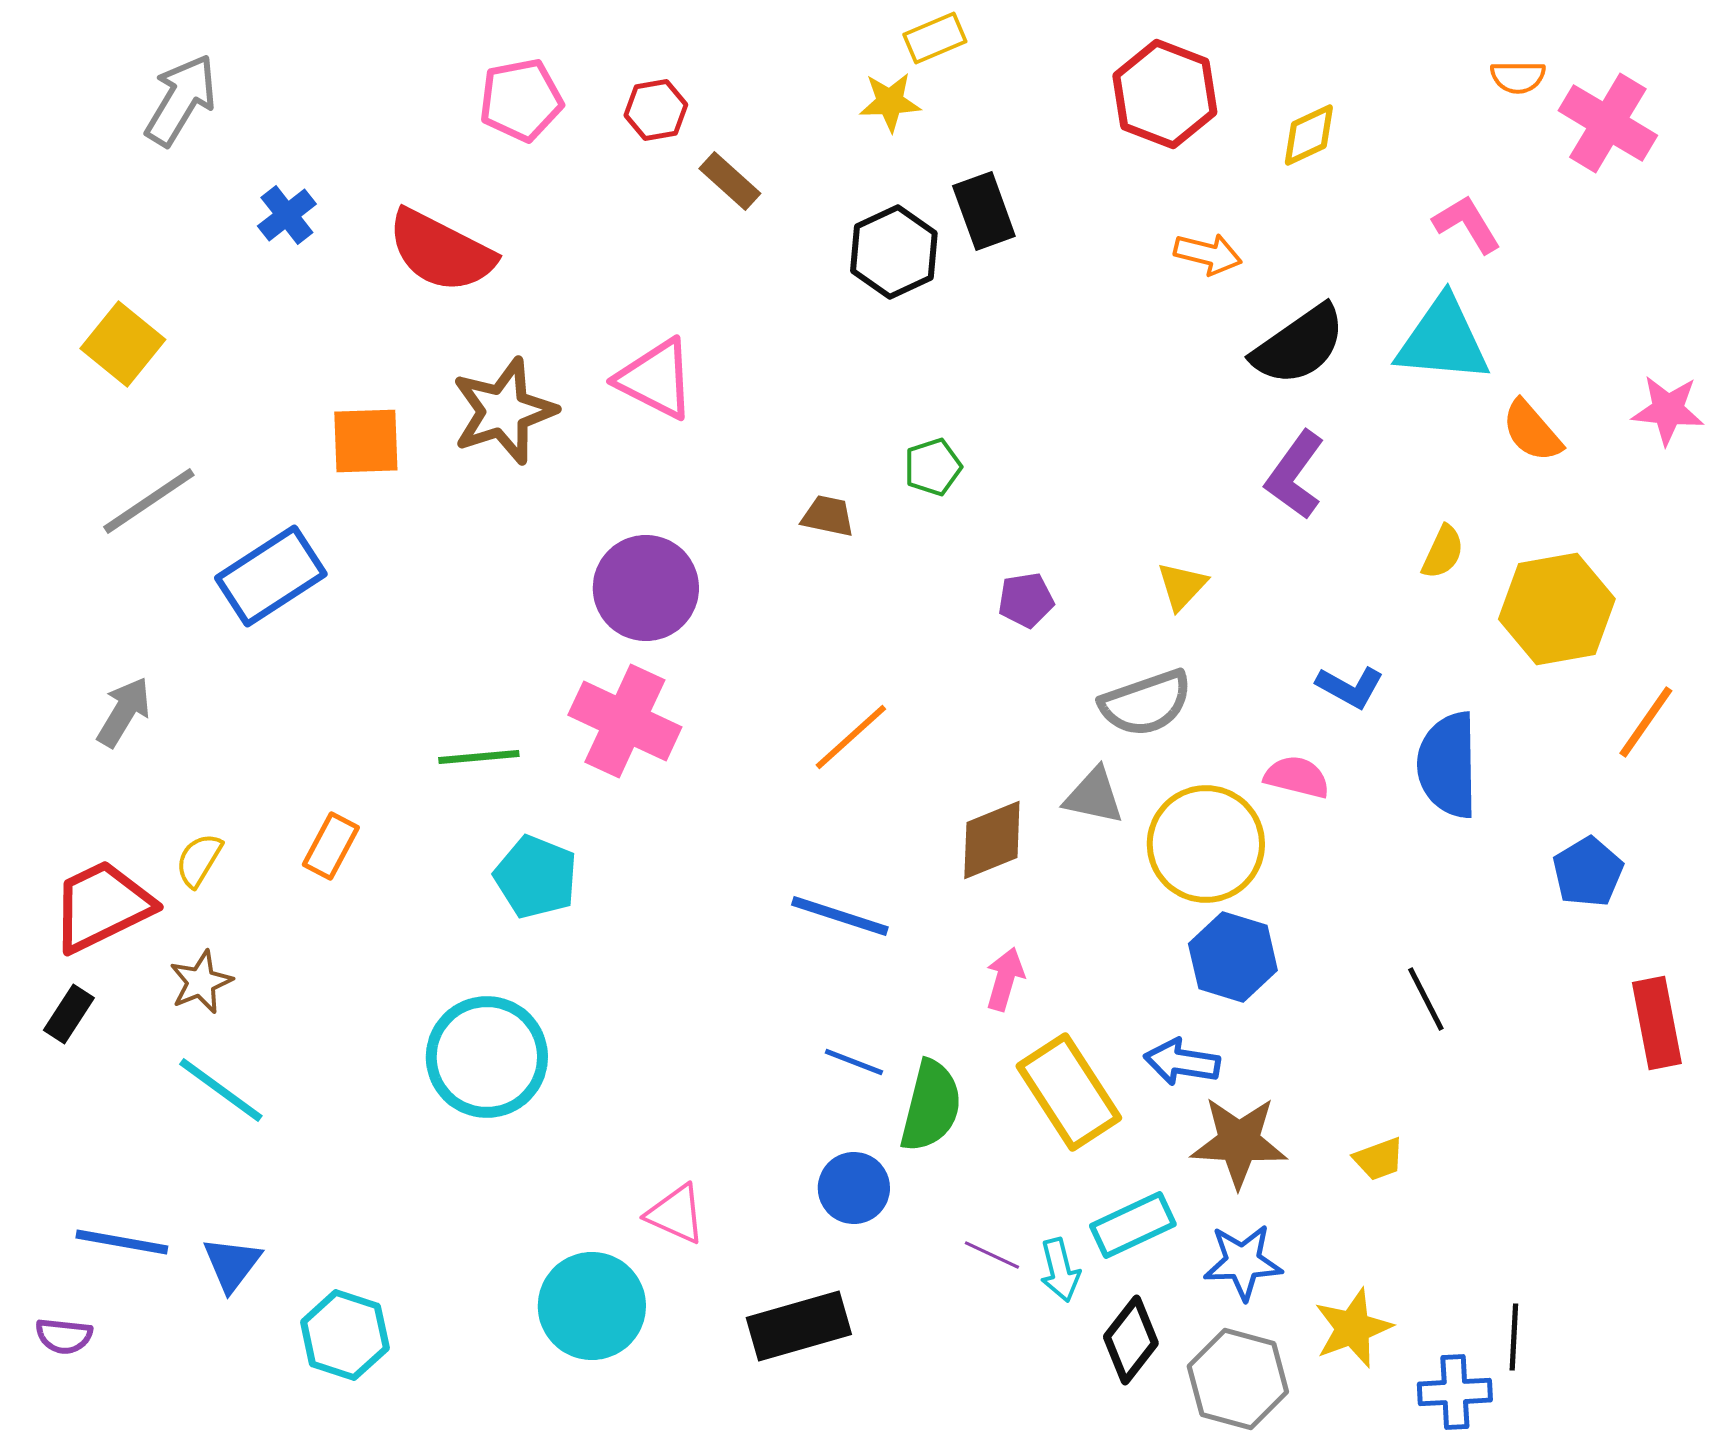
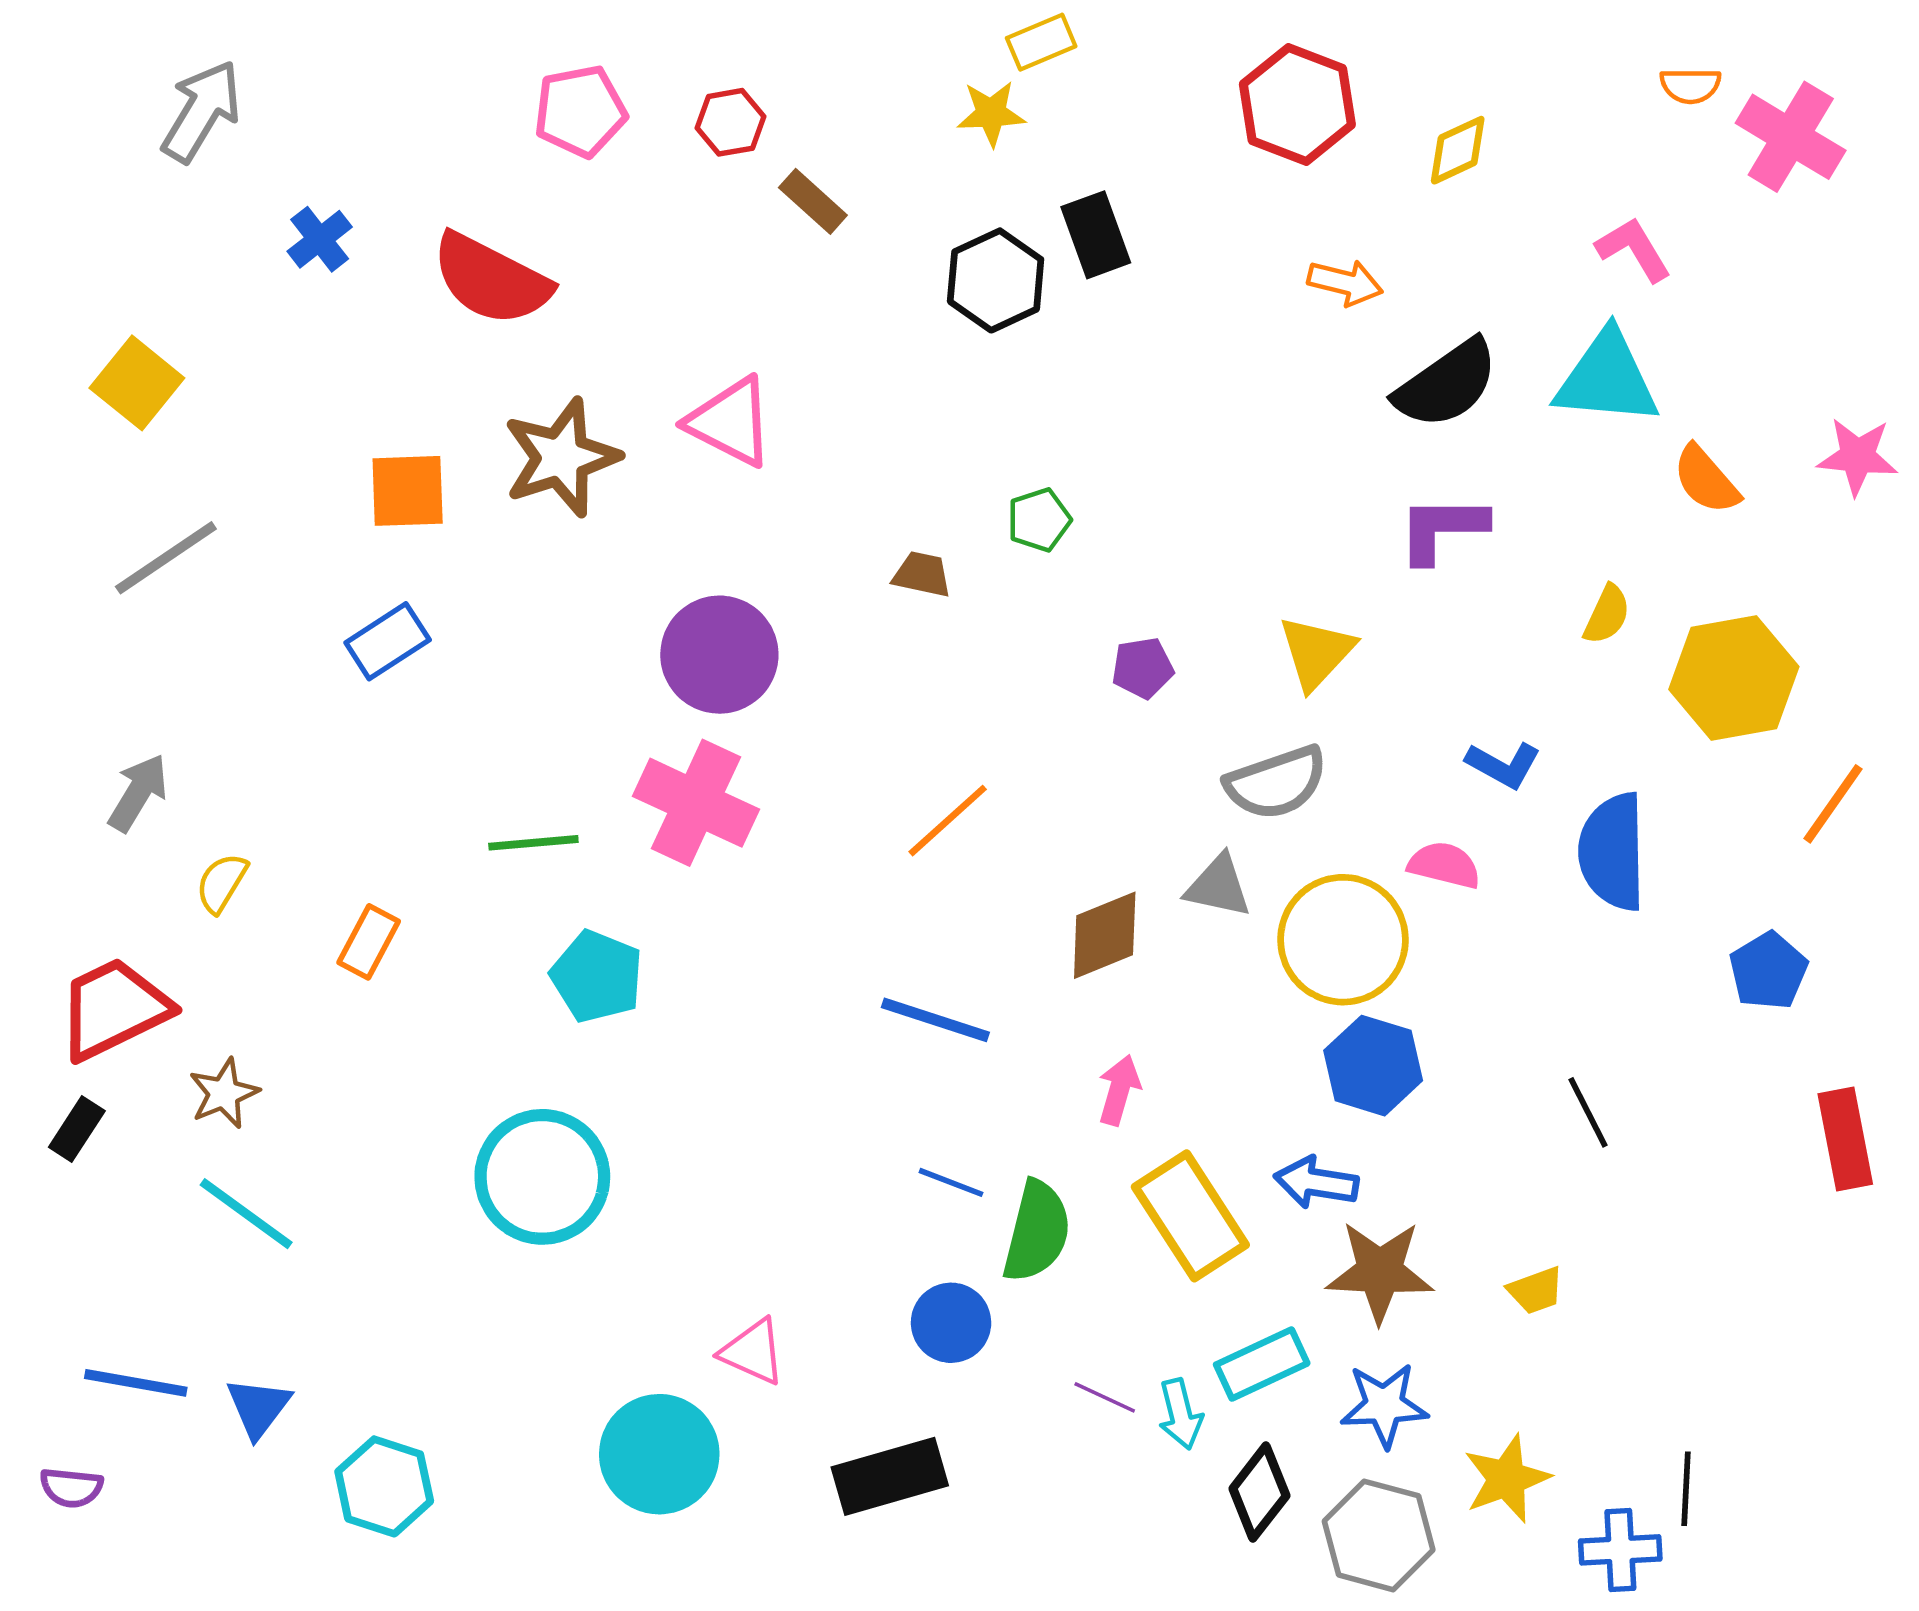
purple L-shape: (1295, 475) -> (1442, 529), turned 54
blue rectangle: (271, 576) -> (388, 641), moved, size x0.7
yellow triangle: (1182, 586) -> (1316, 652), size x1.4
yellow semicircle: (199, 860) -> (222, 883), moved

